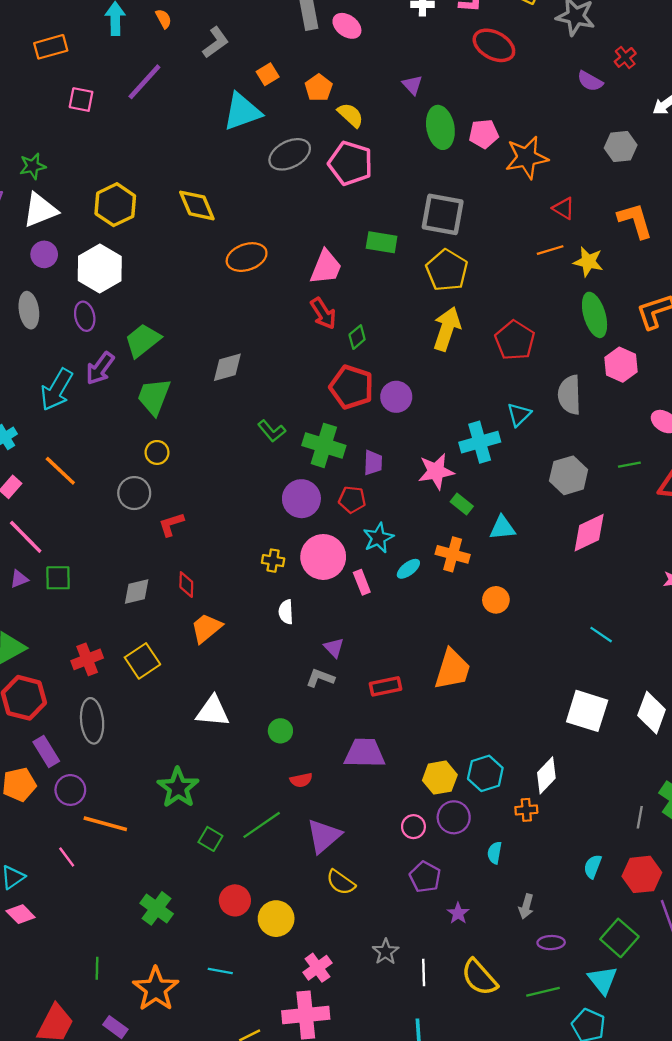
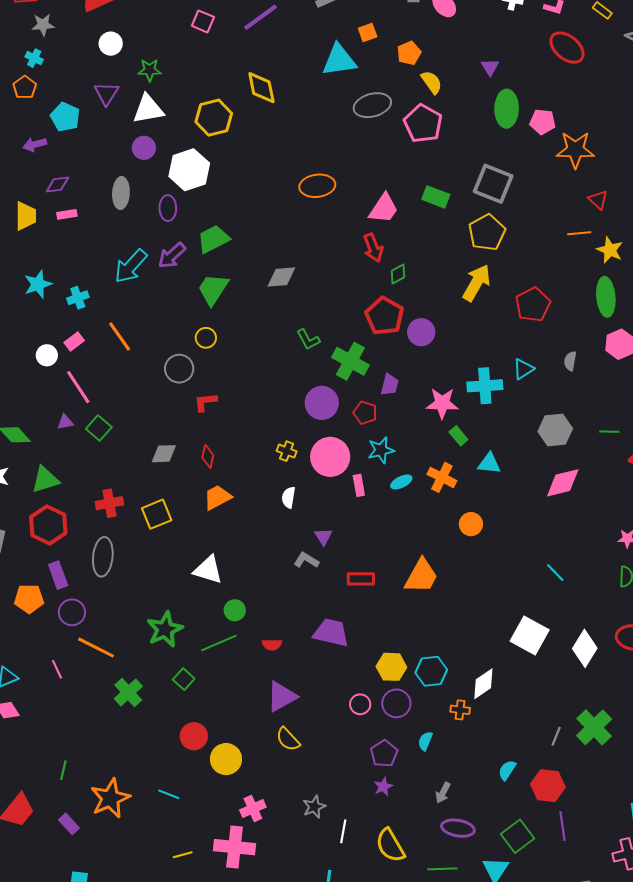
yellow diamond: (197, 205) -> (261, 88), moved
gray semicircle: (569, 395) -> (570, 361), size x0.6
green square: (58, 578) -> (99, 428), turned 30
green circle: (280, 731) -> (235, 610), moved
green line: (262, 825) -> (219, 643), moved
purple pentagon: (425, 877) -> (384, 754), moved
green cross: (157, 908) -> (128, 692), moved
purple ellipse: (551, 943) -> (458, 828), size x1.4

